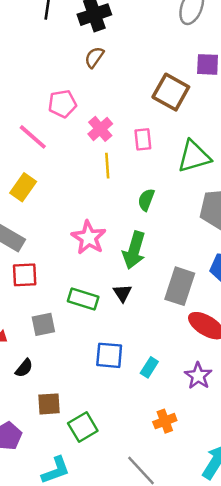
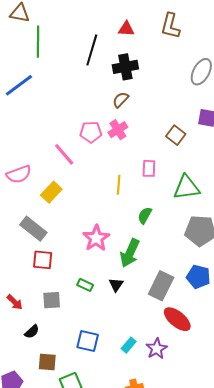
brown square: (171, 92) -> (176, 135), size x0.7
pink cross: (100, 129) -> (118, 130), moved
green rectangle: (83, 299) -> (85, 285), size x0.7
blue square: (109, 355) -> (88, 341), moved
purple star: (198, 376) -> (157, 349), moved

